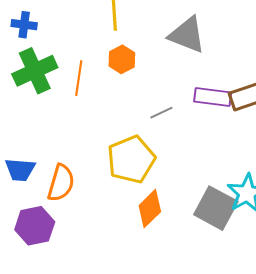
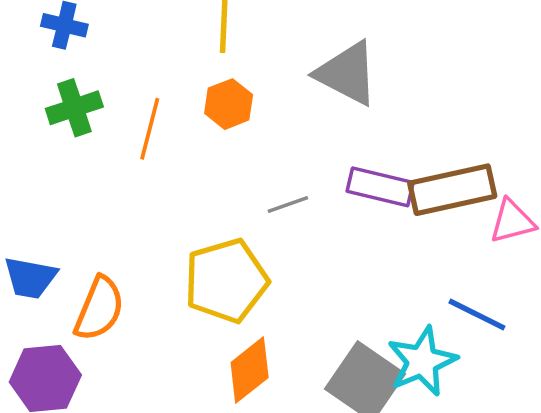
green cross: (35, 71) -> (74, 108), size x0.7

